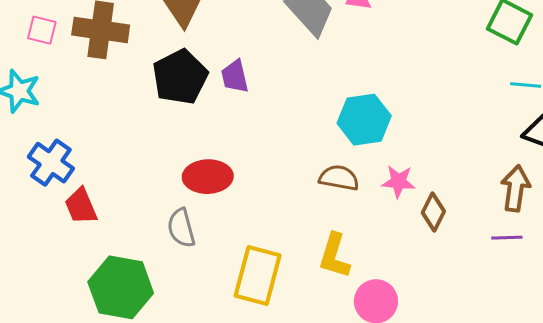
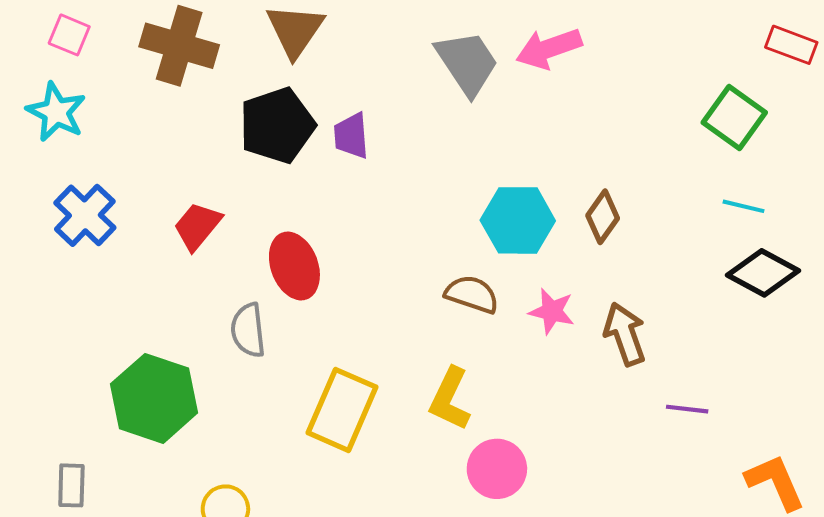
pink square: (42, 30) -> (69, 35), moved
red ellipse: (208, 177) -> (294, 266), turned 63
brown arrow: (515, 188) -> (625, 334), moved, turned -36
red trapezoid: (81, 206) -> (197, 226), moved, turned 54
brown diamond: (433, 212) -> (603, 217), moved

